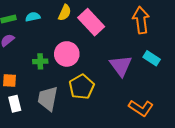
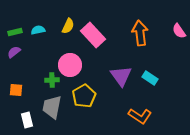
cyan rectangle: (152, 58) -> (150, 78), moved
green cross: (40, 61) -> (52, 80), moved
white rectangle: (15, 104) -> (27, 120), moved

